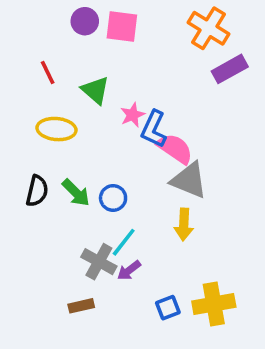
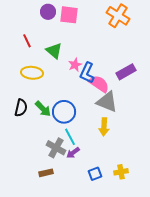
purple rectangle: (230, 69) -> (126, 72), moved
blue circle: (113, 198) -> (64, 112), size x1.5
cyan line: (124, 242) -> (70, 137), turned -66
yellow cross: (214, 304) -> (121, 172), size x0.6

